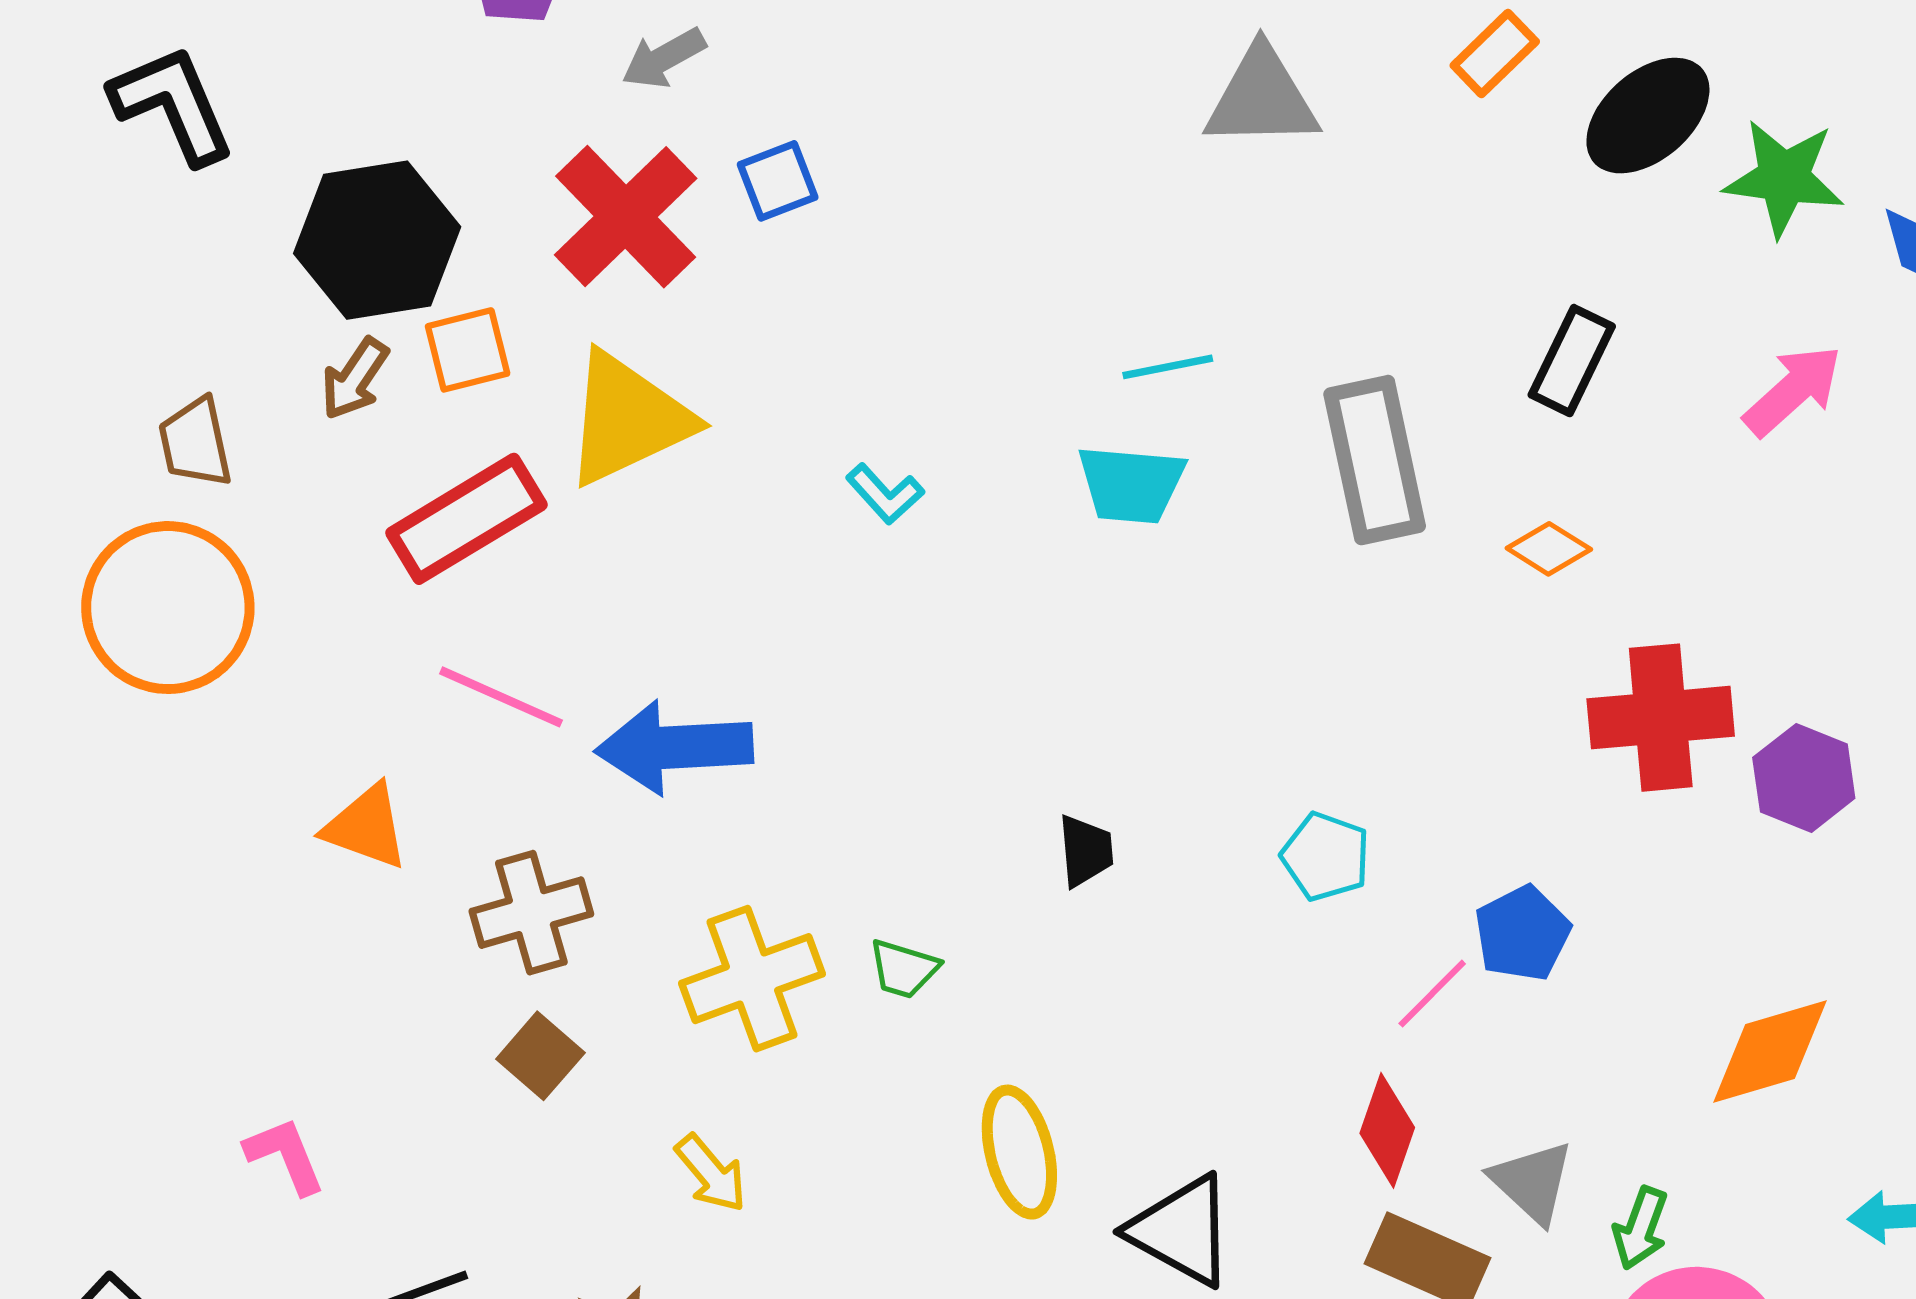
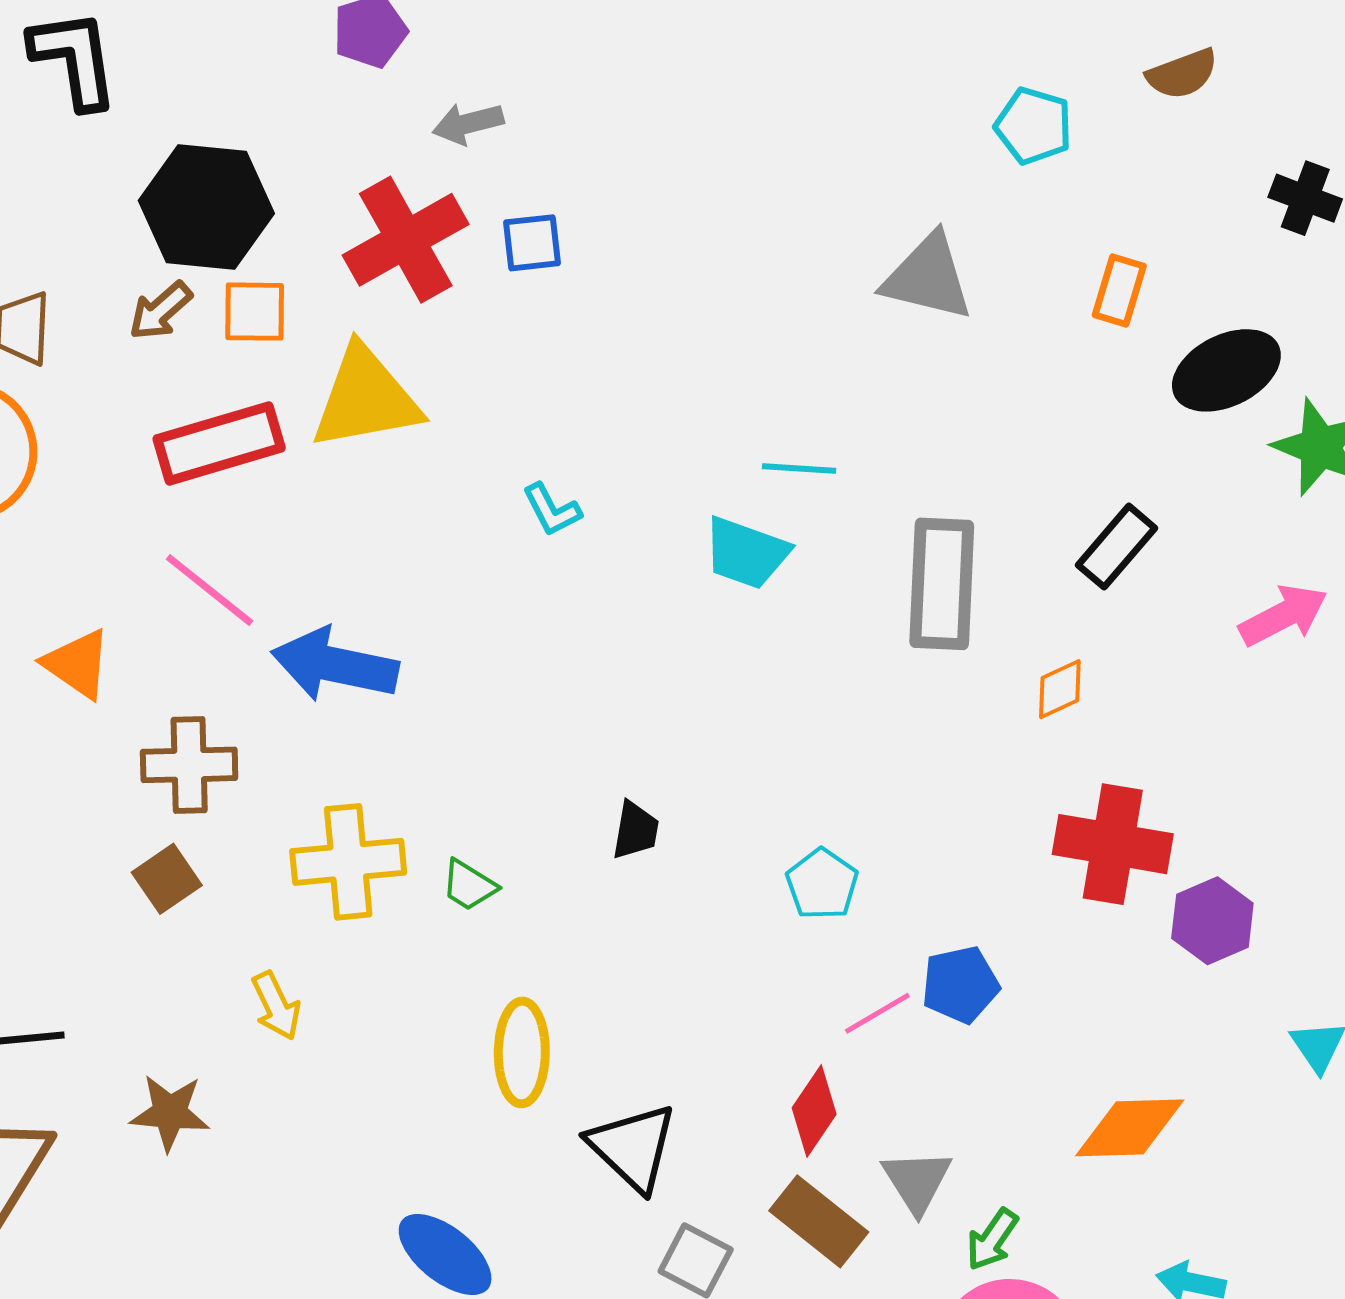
orange rectangle: (1495, 54) -> (1119, 290), turned -44
orange diamond: (1549, 549) -> (1060, 689), turned -72

